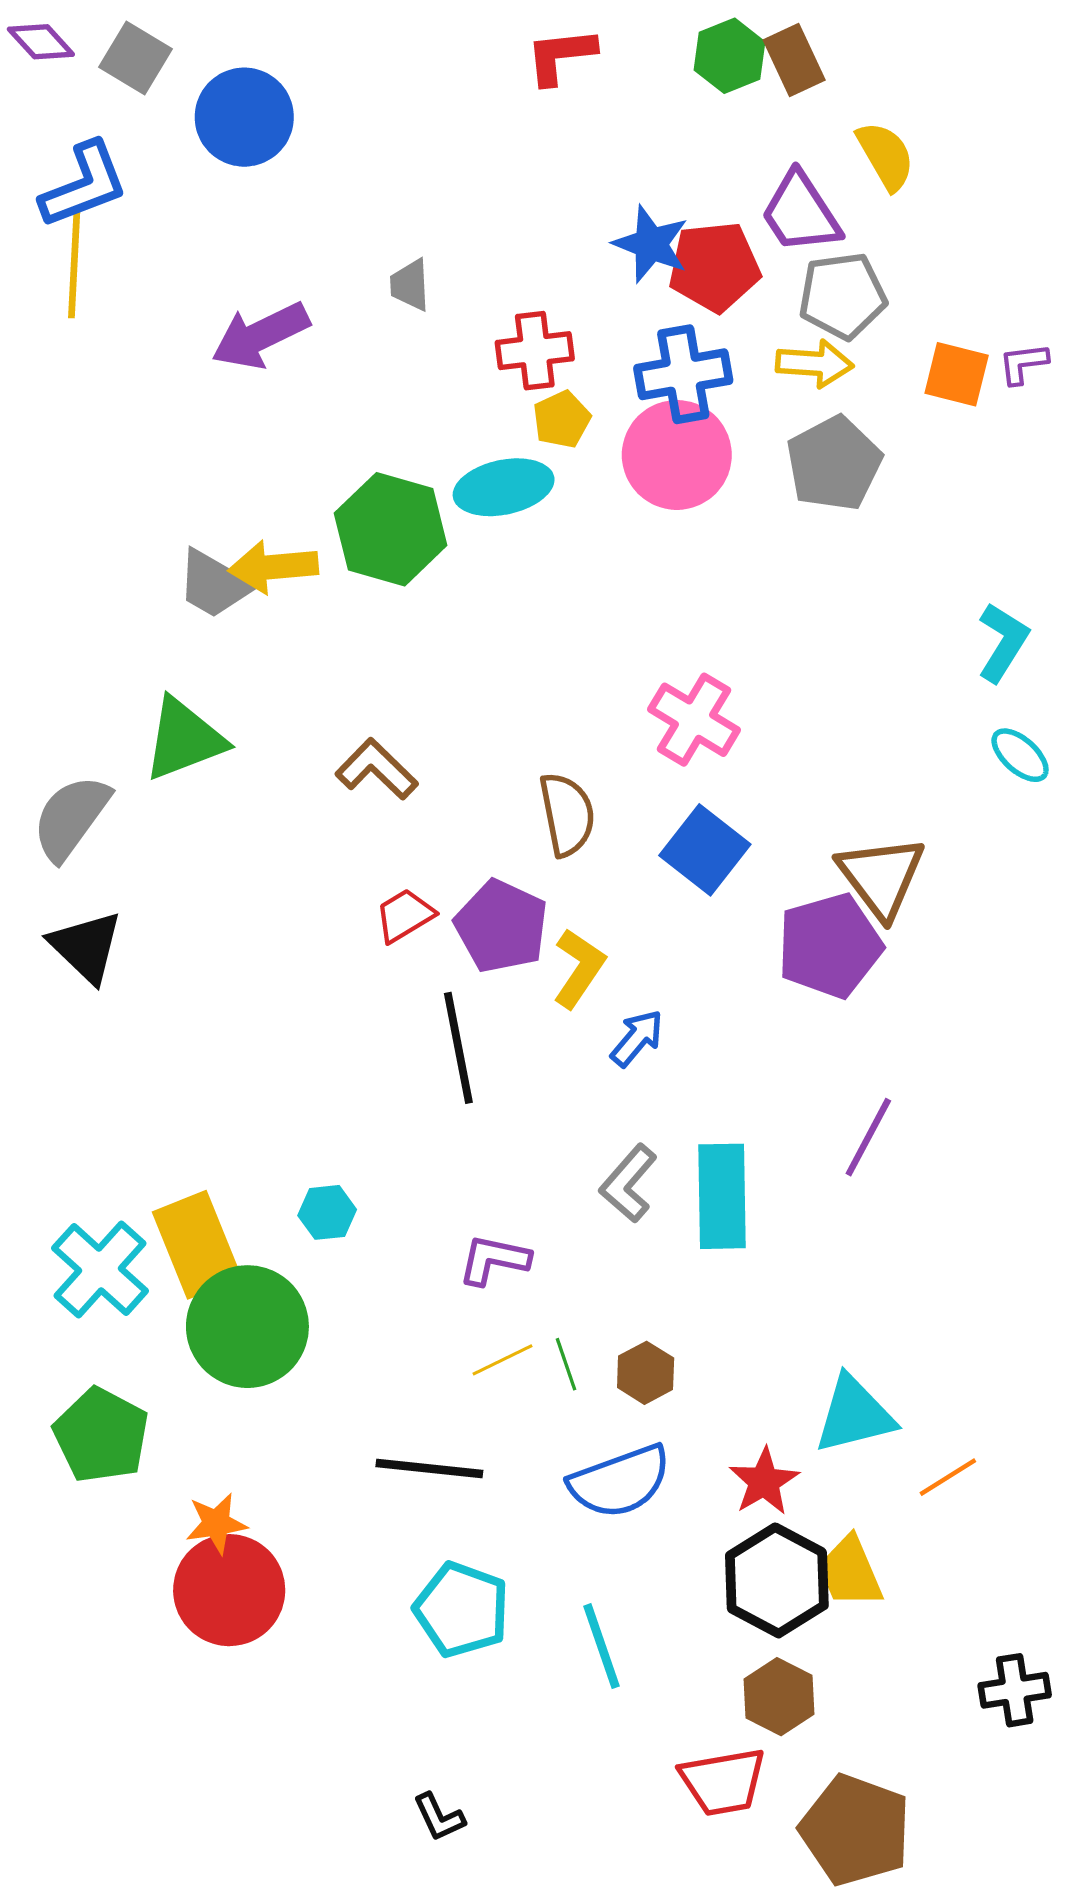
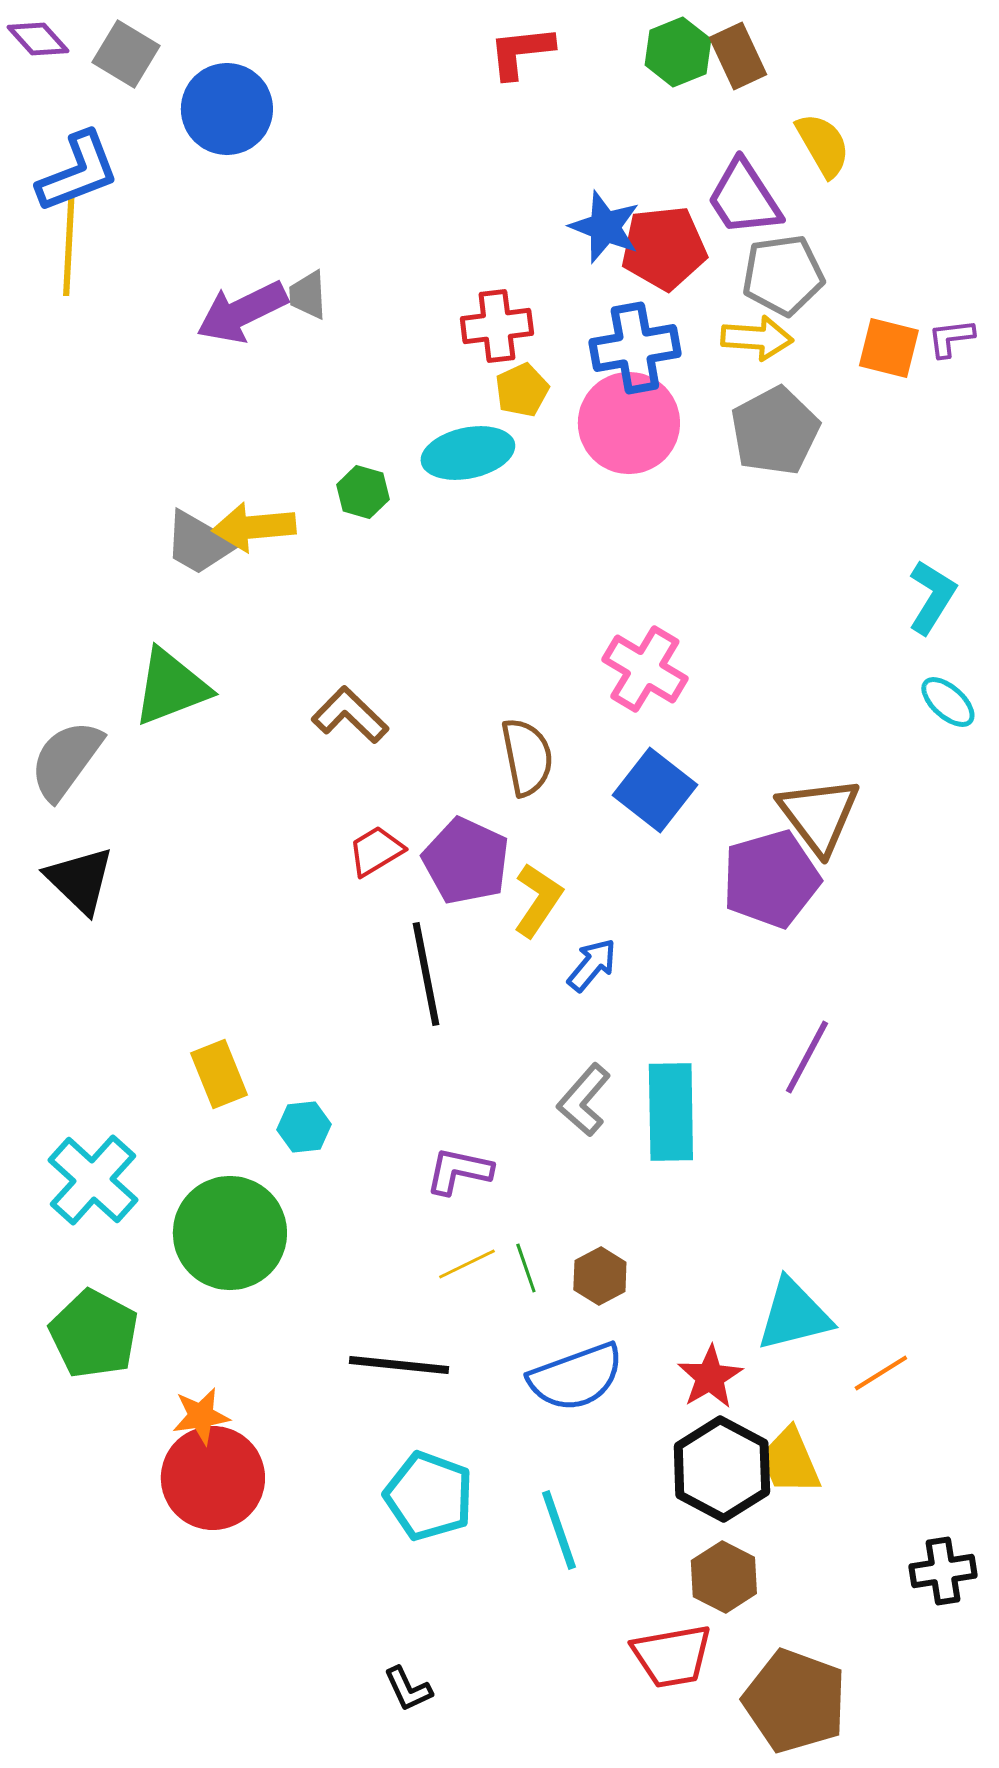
gray trapezoid: (410, 285) -> (308, 295), moved
green hexagon: (391, 529) -> (363, 492), size x0.5
yellow rectangle: (197, 1245) -> (219, 1074), moved, size x0.7

